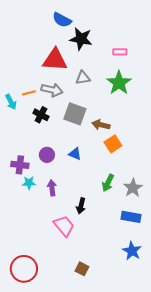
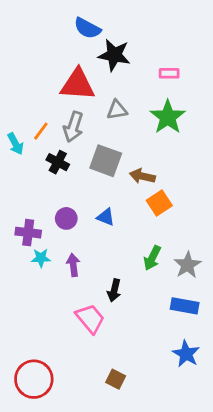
gray arrow: (52, 90) -> (73, 127), turned 95
orange line: (29, 93) -> (41, 131), turned -40

